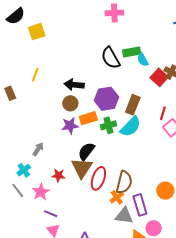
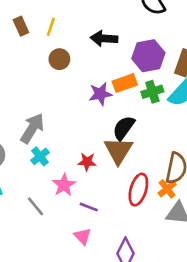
brown rectangle: (10, 93) -> (21, 26), moved
brown circle: (70, 103) -> (59, 59), moved
gray arrow: (38, 149) -> (32, 128), moved, size x1.6
red ellipse: (98, 178) -> (138, 190), moved
gray line: (18, 190) -> (36, 206), moved
purple line: (51, 214) -> (89, 207), moved

